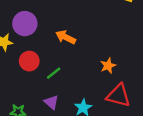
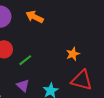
orange arrow: (66, 37) -> (35, 17), moved

